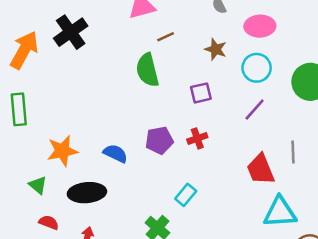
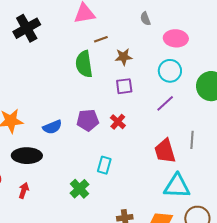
brown star: (216, 49) -> (124, 57), moved, turned -30
red cross: (197, 138) -> (118, 122), turned -35
blue semicircle: (115, 153) -> (52, 127), turned 126
cyan rectangle: (186, 195) -> (104, 165), turned -30

